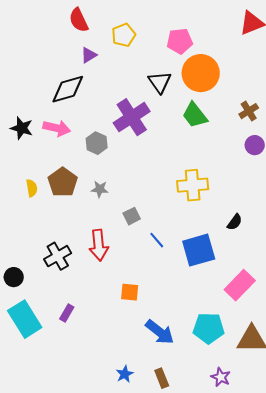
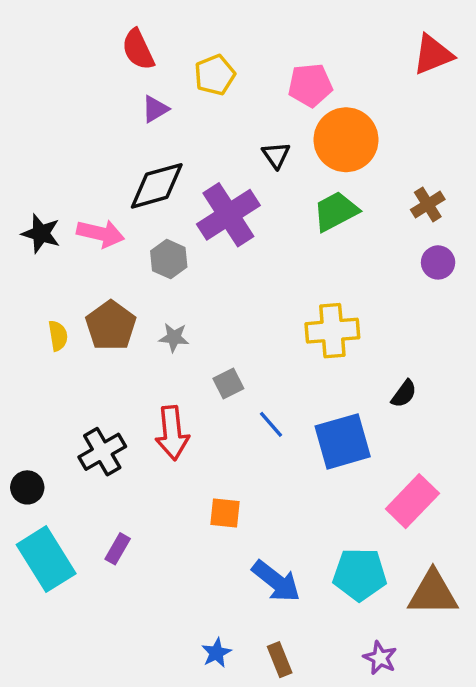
black triangle: (160, 82) -> (276, 155), size x0.7
black diamond: (68, 89) -> (157, 186), moved
green trapezoid: (195, 115) -> (336, 211), turned 100

